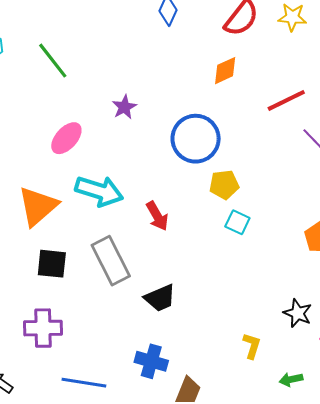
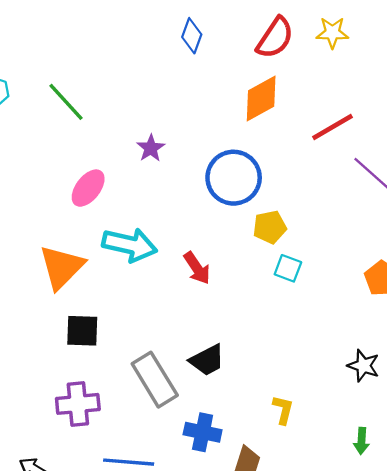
orange diamond: (225, 71) -> (261, 98), size x1.4
gray rectangle: (111, 261) -> (155, 380), moved
yellow L-shape: (252, 346) -> (283, 410), moved
green arrow: (291, 379) -> (362, 441), turned -70

